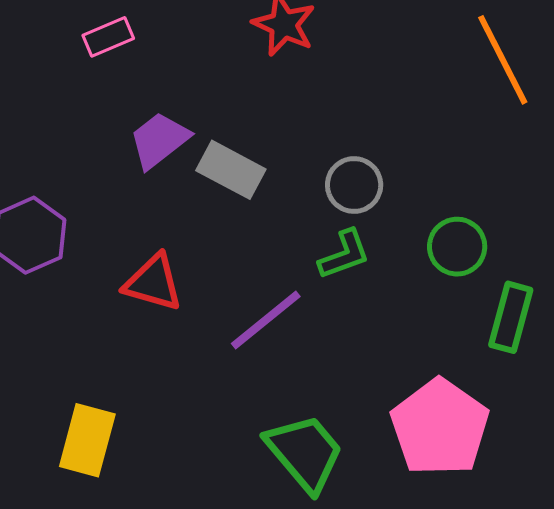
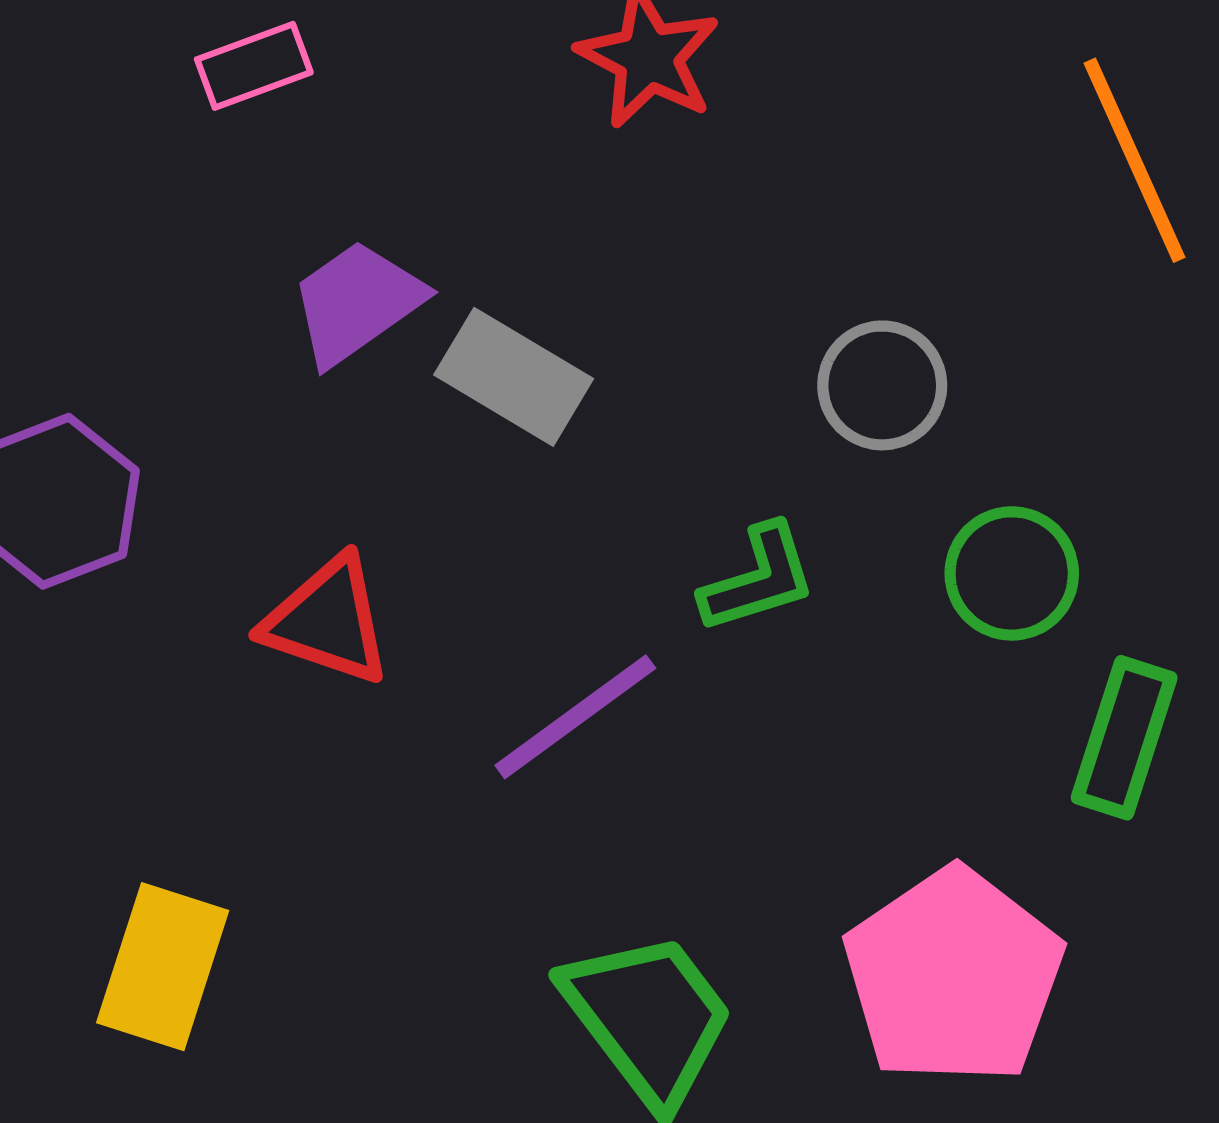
gray circle: (354, 185) -> (882, 385), moved

